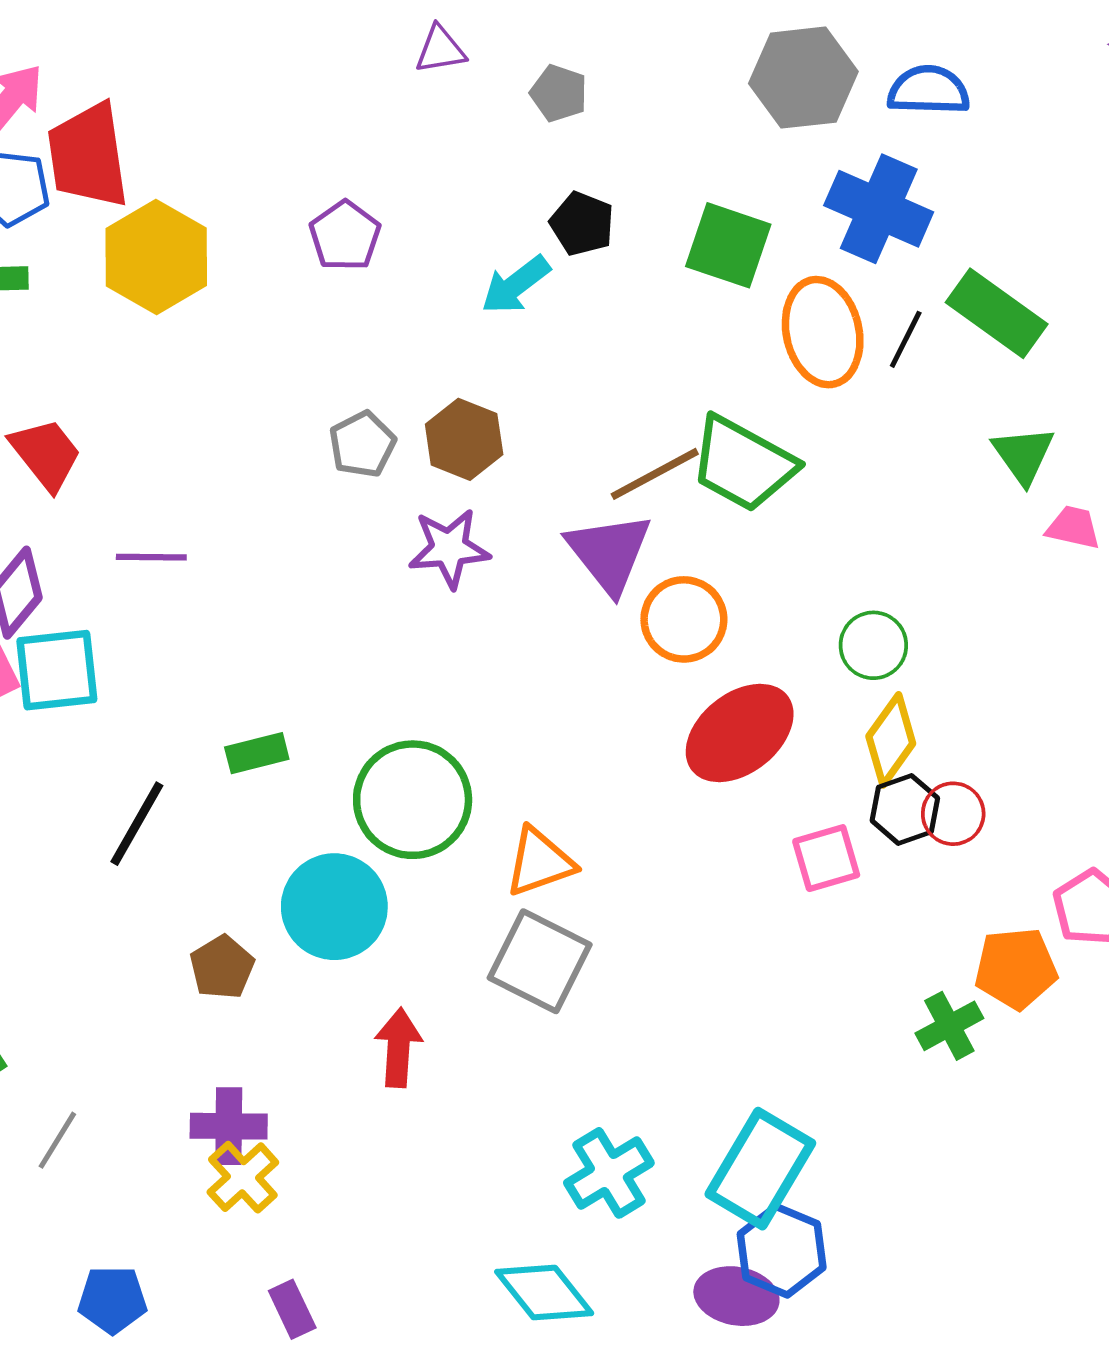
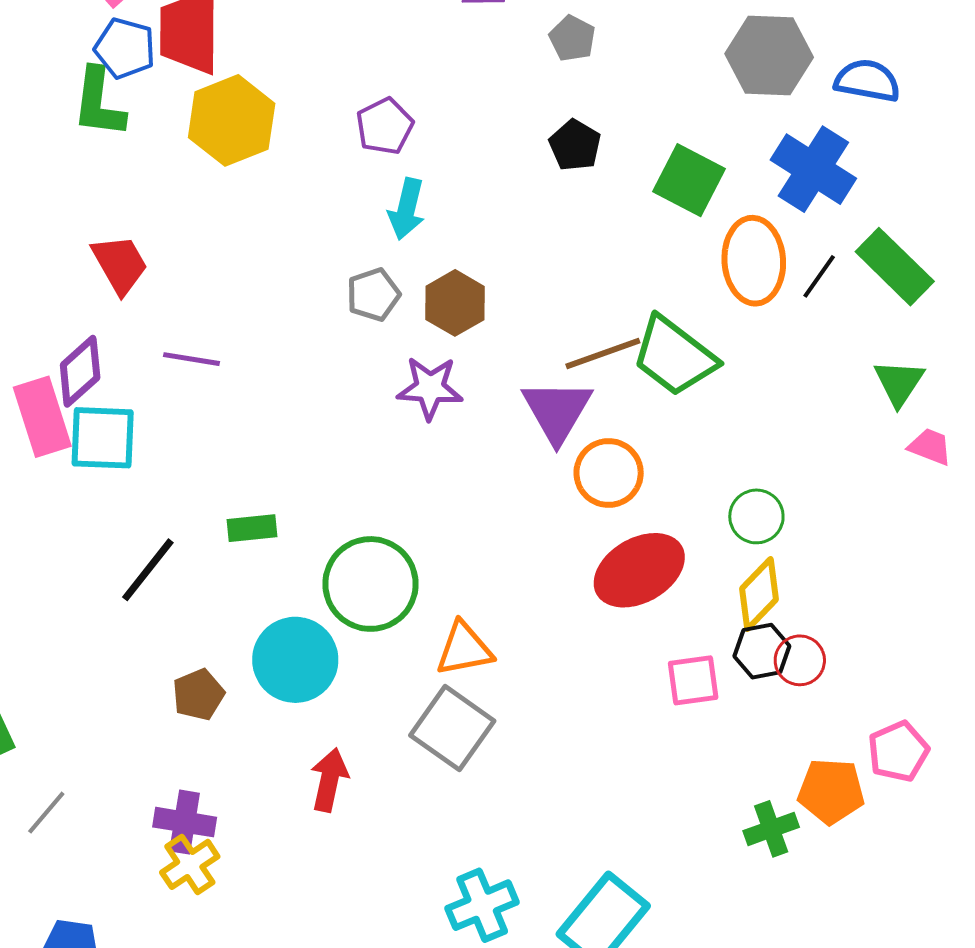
cyan arrow: (516, 285) -> (407, 209), moved, turned -48

